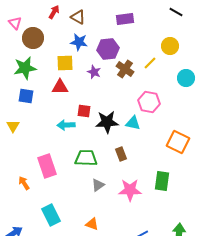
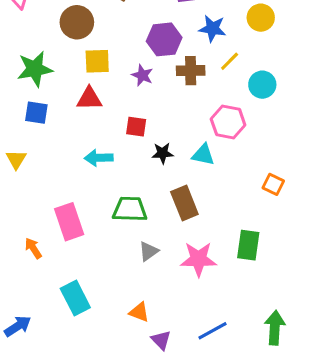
brown circle: (33, 38) -> (77, 22), moved
blue star: (79, 42) -> (212, 29), moved
yellow circle: (170, 46) -> (261, 18), moved
brown cross: (125, 69) -> (191, 71), turned -36
cyan circle: (186, 78) -> (262, 85), moved
red square: (84, 111) -> (136, 127), moved
black star: (107, 122) -> (163, 153), size x0.6
orange square: (178, 142) -> (273, 184), size x0.6
brown rectangle: (121, 154) -> (184, 203), size x1.5

